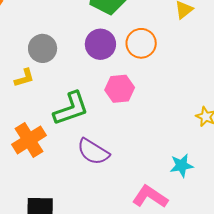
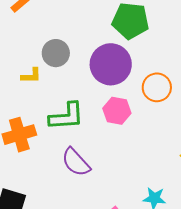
orange circle: (141, 43) -> (157, 87), moved
purple circle: (100, 44) -> (111, 64), size x1.4

